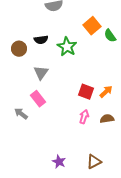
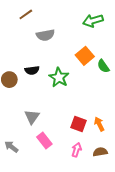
gray triangle: (41, 73) -> (32, 117), moved
orange arrow: (106, 92) -> (99, 124), turned -72
pink rectangle: (38, 99) -> (44, 141), moved

